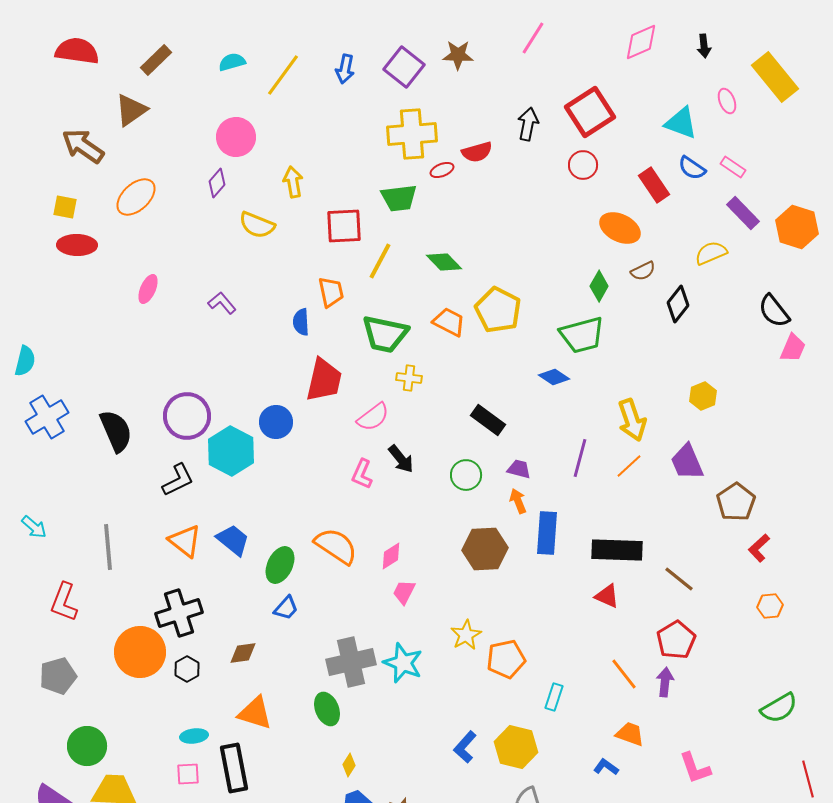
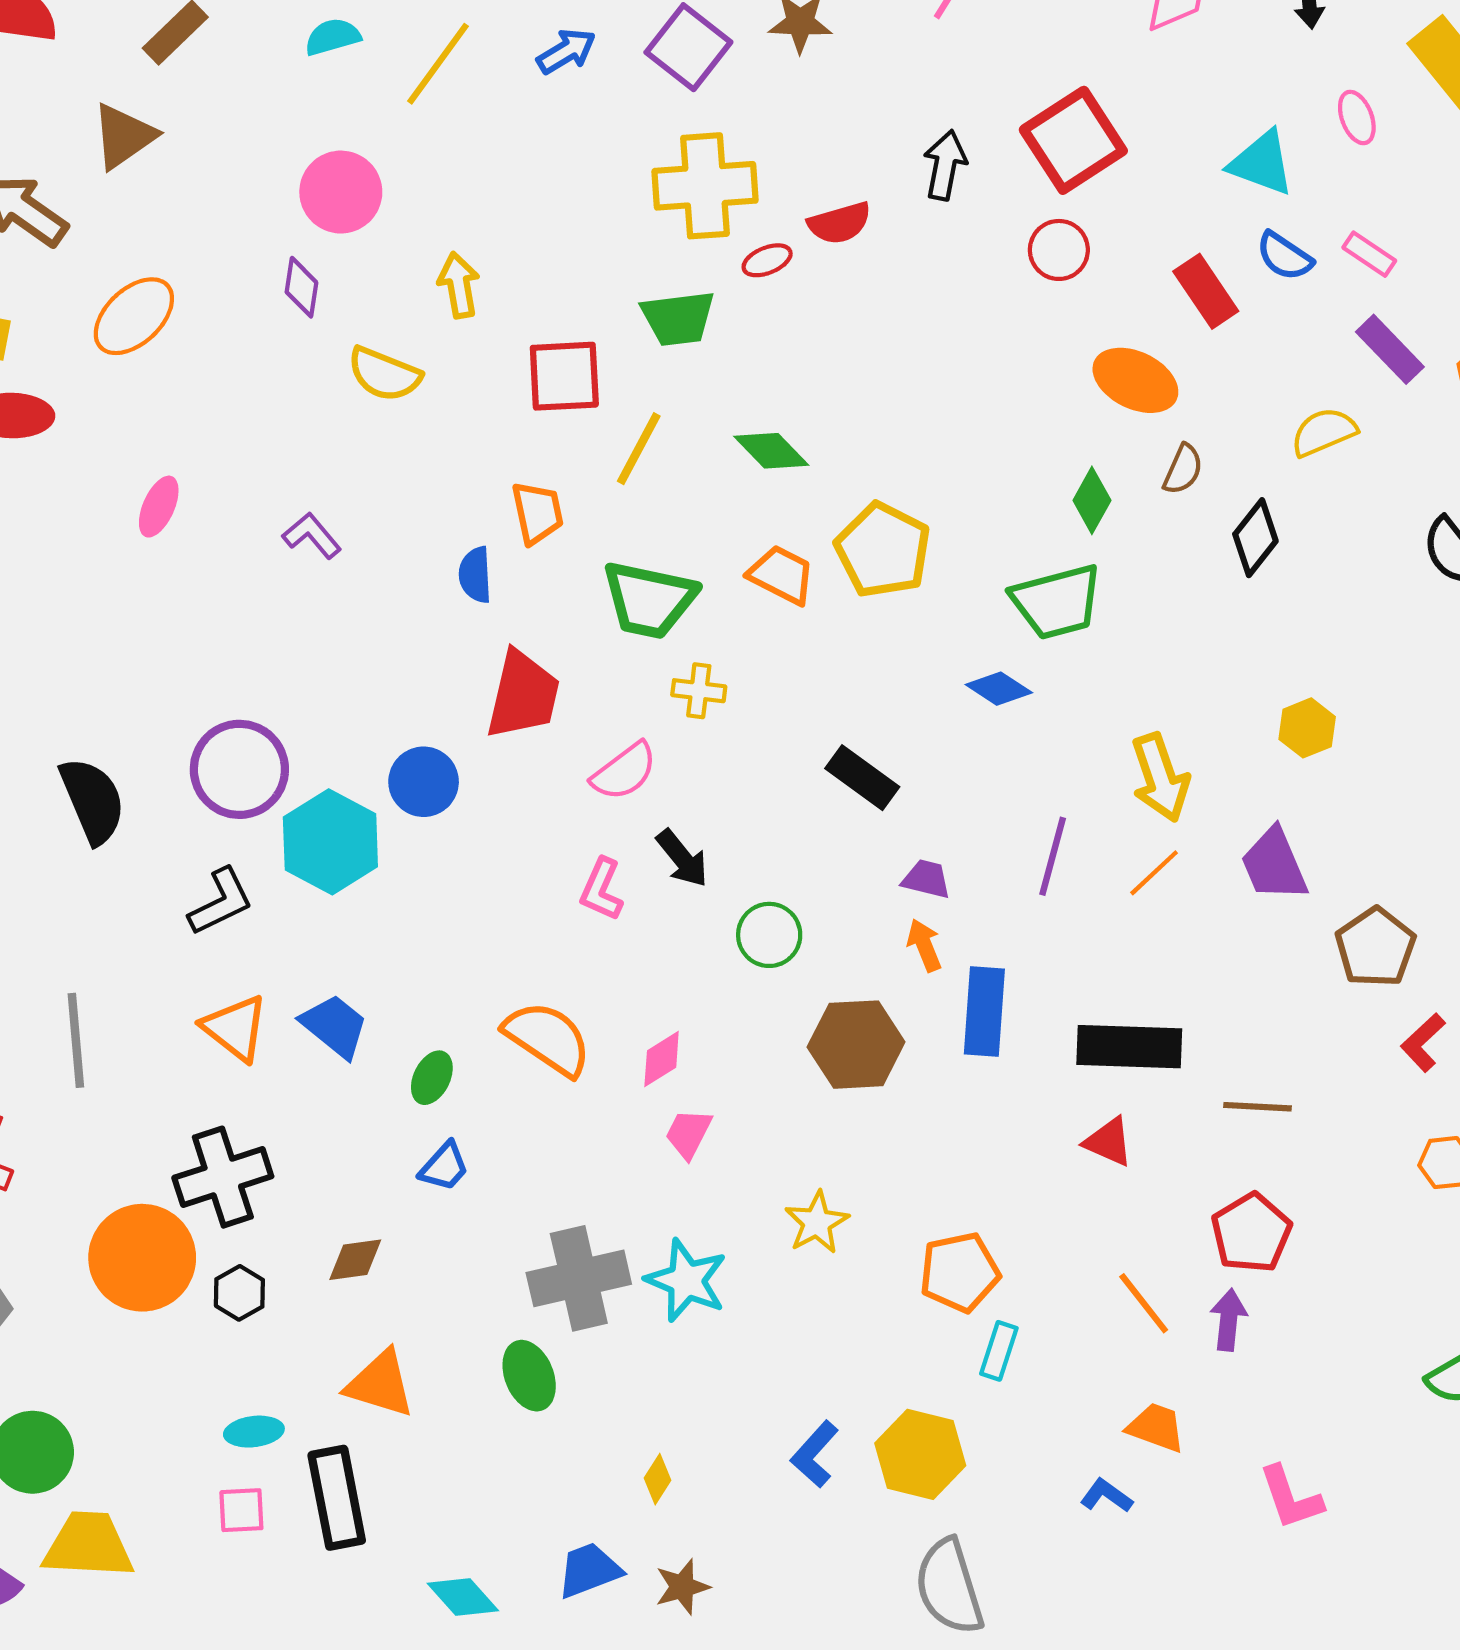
blue arrow: (345, 69) -> (566, 51), turned -132
purple diamond: (217, 183) -> (301, 287), turned -32
brown semicircle: (643, 271) -> (1183, 469), turned -40
green circle: (466, 475) -> (769, 935), moved
green ellipse: (280, 565) -> (432, 1078), size x0.7
brown line: (679, 579) -> (1258, 1107), turned -36
orange pentagon: (506, 659) -> (960, 1272), moved
yellow diamond: (349, 765) -> (657, 1479), moved

